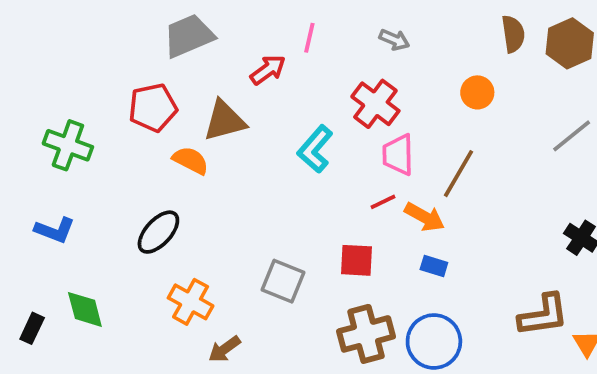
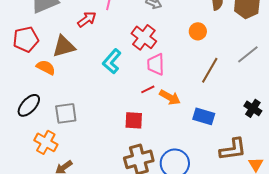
brown line: (458, 174) -> (210, 70), moved
blue rectangle: (434, 266) -> (204, 116), moved, size x1.5
gray square: (283, 281) -> (66, 113), moved, turned -30

